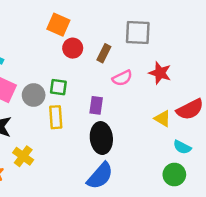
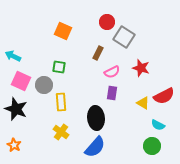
gray square: (138, 32) -> (124, 37), turned 30
red circle: (73, 48) -> (107, 22), moved
green square: (58, 87) -> (59, 67), moved
purple rectangle: (96, 105) -> (112, 93), moved
yellow cross: (23, 156) -> (61, 132), moved

